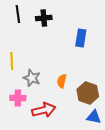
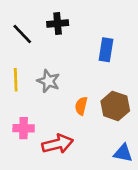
black line: (18, 14) -> (22, 34), moved, turned -36
gray star: (32, 78) -> (48, 81), moved
brown hexagon: (88, 93) -> (115, 106), moved

